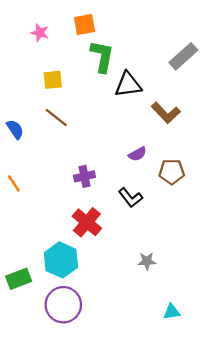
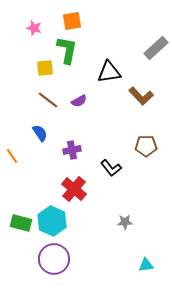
green L-shape: (102, 56) -> (67, 50), moved
blue semicircle: (15, 129) -> (40, 133), moved
purple semicircle: (137, 154) -> (79, 101), moved
green rectangle: (19, 279) -> (21, 223), moved, turned 35

